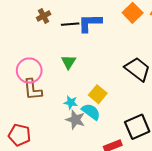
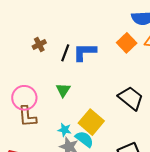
black line: (70, 24) -> (65, 53), turned -66
yellow square: (98, 94) -> (91, 122), size x1.4

